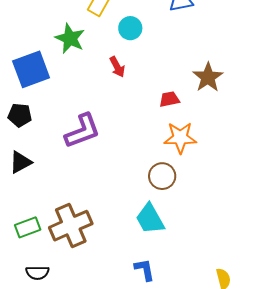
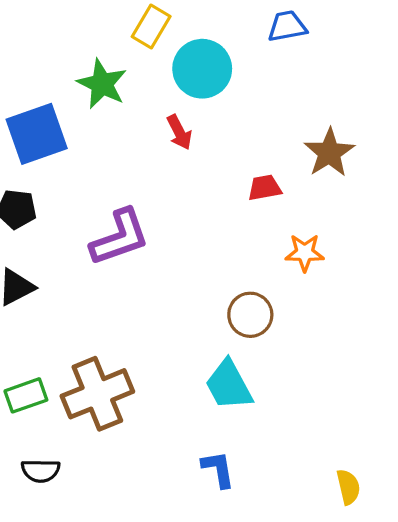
cyan circle: (130, 28) -> (202, 69), size x1.5
orange star: (180, 138) -> (305, 253), moved, size x0.7

